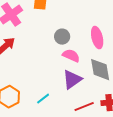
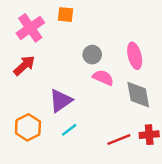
purple triangle: (72, 80) -> (61, 101), moved

